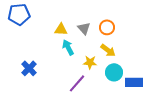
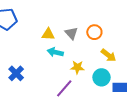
cyan arrow: (68, 47) -> (55, 52), turned -49
yellow arrow: (108, 50) -> (109, 55), moved

